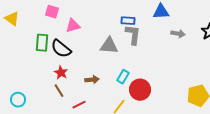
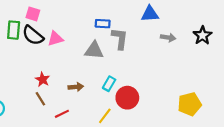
blue rectangle: (128, 21) -> (103, 24), moved
pink triangle: (73, 26) -> (55, 39), moved
green rectangle: (42, 43) -> (14, 30), moved
black semicircle: (61, 49) -> (33, 35), moved

